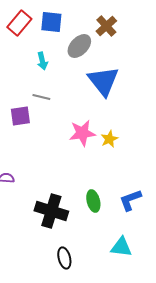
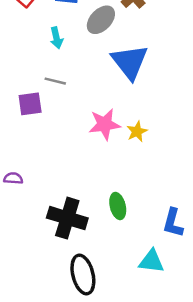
blue L-shape: (130, 200) -> (173, 223), moved, turned -55
black ellipse: (64, 258) -> (83, 274), size x1.5

